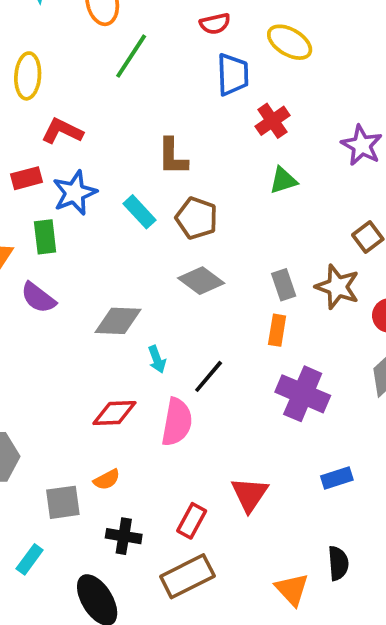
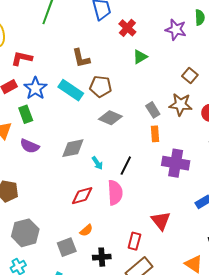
cyan rectangle: (140, 212) -> (71, 90), size x1.4

